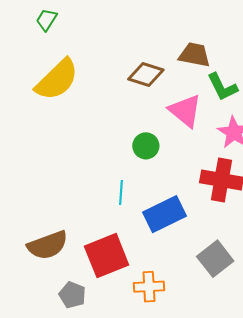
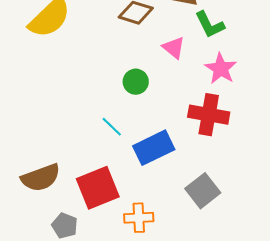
pink triangle: (185, 111) -> (174, 48), size x0.7
cyan line: (121, 192) -> (112, 127), turned -50

